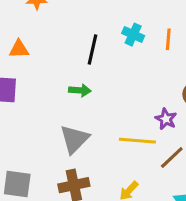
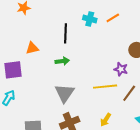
orange line: (168, 39) -> (113, 18), turned 64
orange triangle: (19, 49) -> (32, 48), moved

